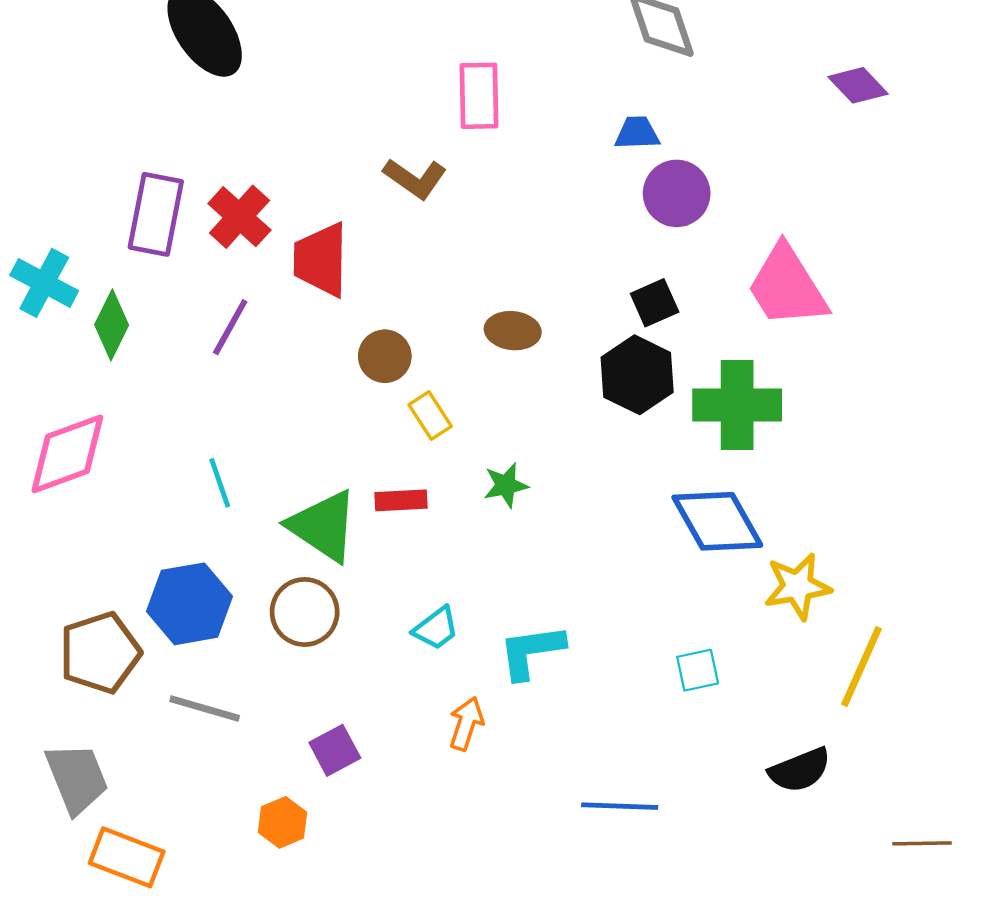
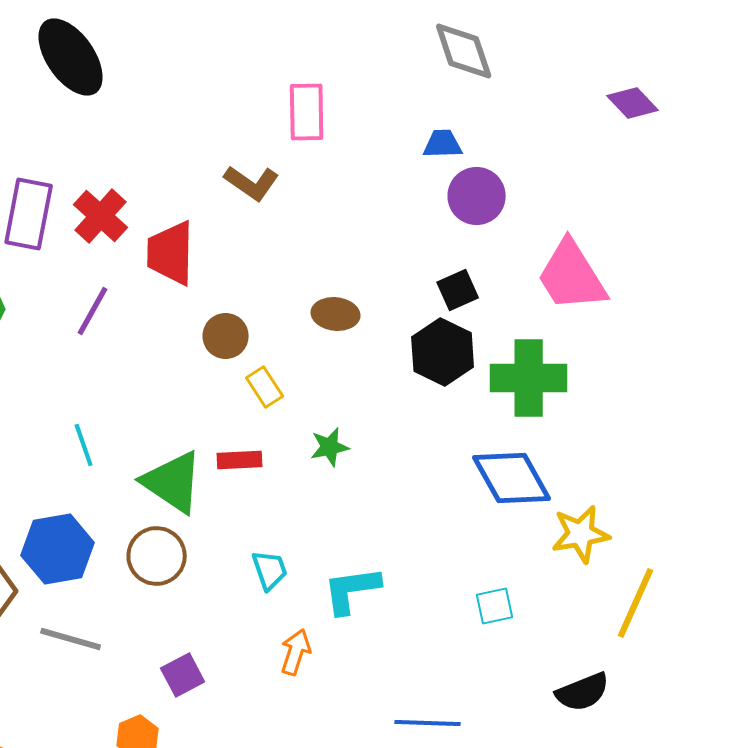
cyan trapezoid: (436, 628) -> (270, 570), turned -72

